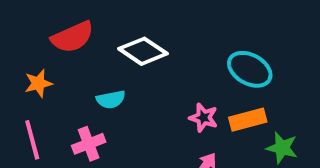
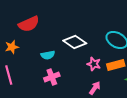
white diamond: (143, 51) -> (75, 42), moved
pink cross: (89, 144) -> (52, 77), moved

